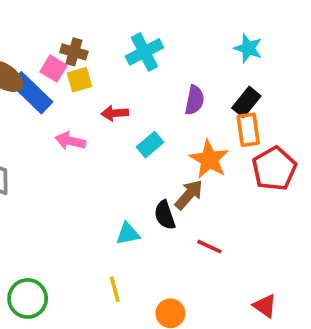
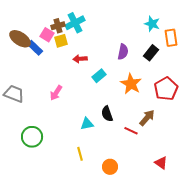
brown cross: (74, 52) -> (58, 26), turned -32
cyan cross: (144, 52) -> (75, 23), moved
blue rectangle: (31, 93) -> (35, 48), size x0.7
orange rectangle: (248, 130) -> (171, 38), moved
pink arrow: (70, 141) -> (56, 93), moved, turned -70
brown arrow: (189, 195) -> (147, 118), moved
green circle: (28, 298) -> (32, 137), moved

